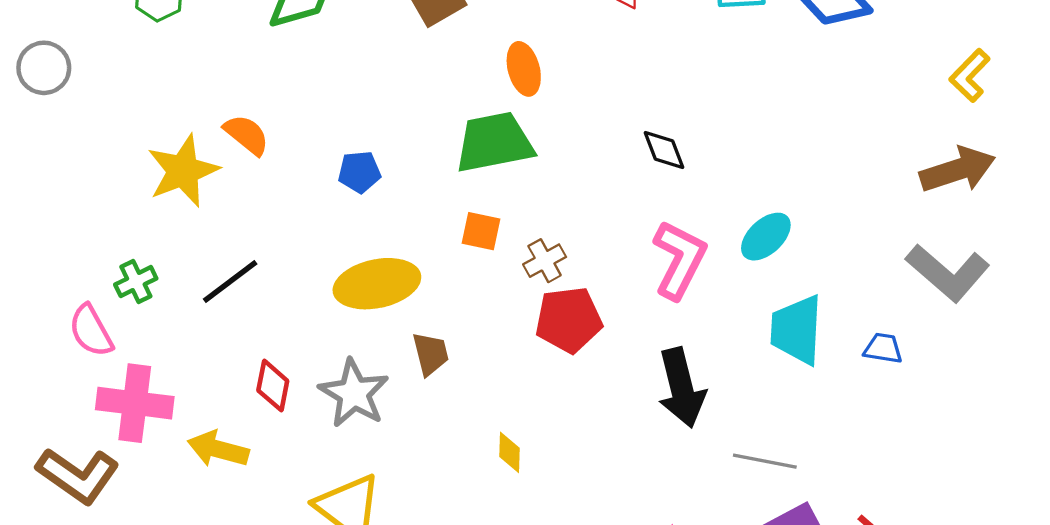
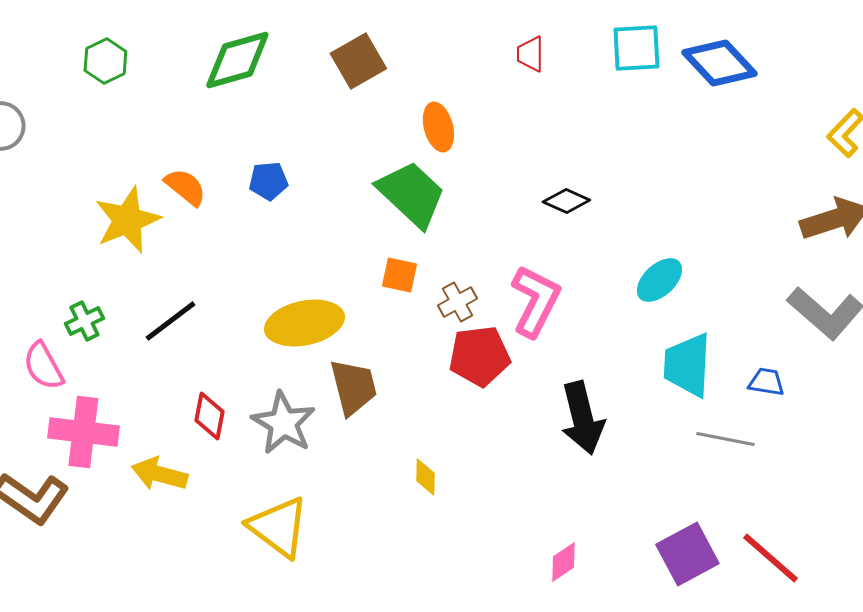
green trapezoid: (494, 142) -> (411, 194), turned 54
black diamond: (664, 150) -> (566, 201), turned -45
blue pentagon: (359, 172) -> (268, 181), moved
pink L-shape: (679, 260) -> (535, 301), moved
brown trapezoid: (431, 354) -> (353, 387), size x1.4
gray line: (765, 461) -> (725, 439), moved

